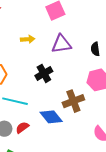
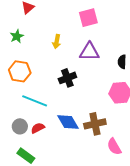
yellow arrow: (28, 39) -> (57, 42), turned 96
brown cross: (73, 101) -> (95, 124), moved

